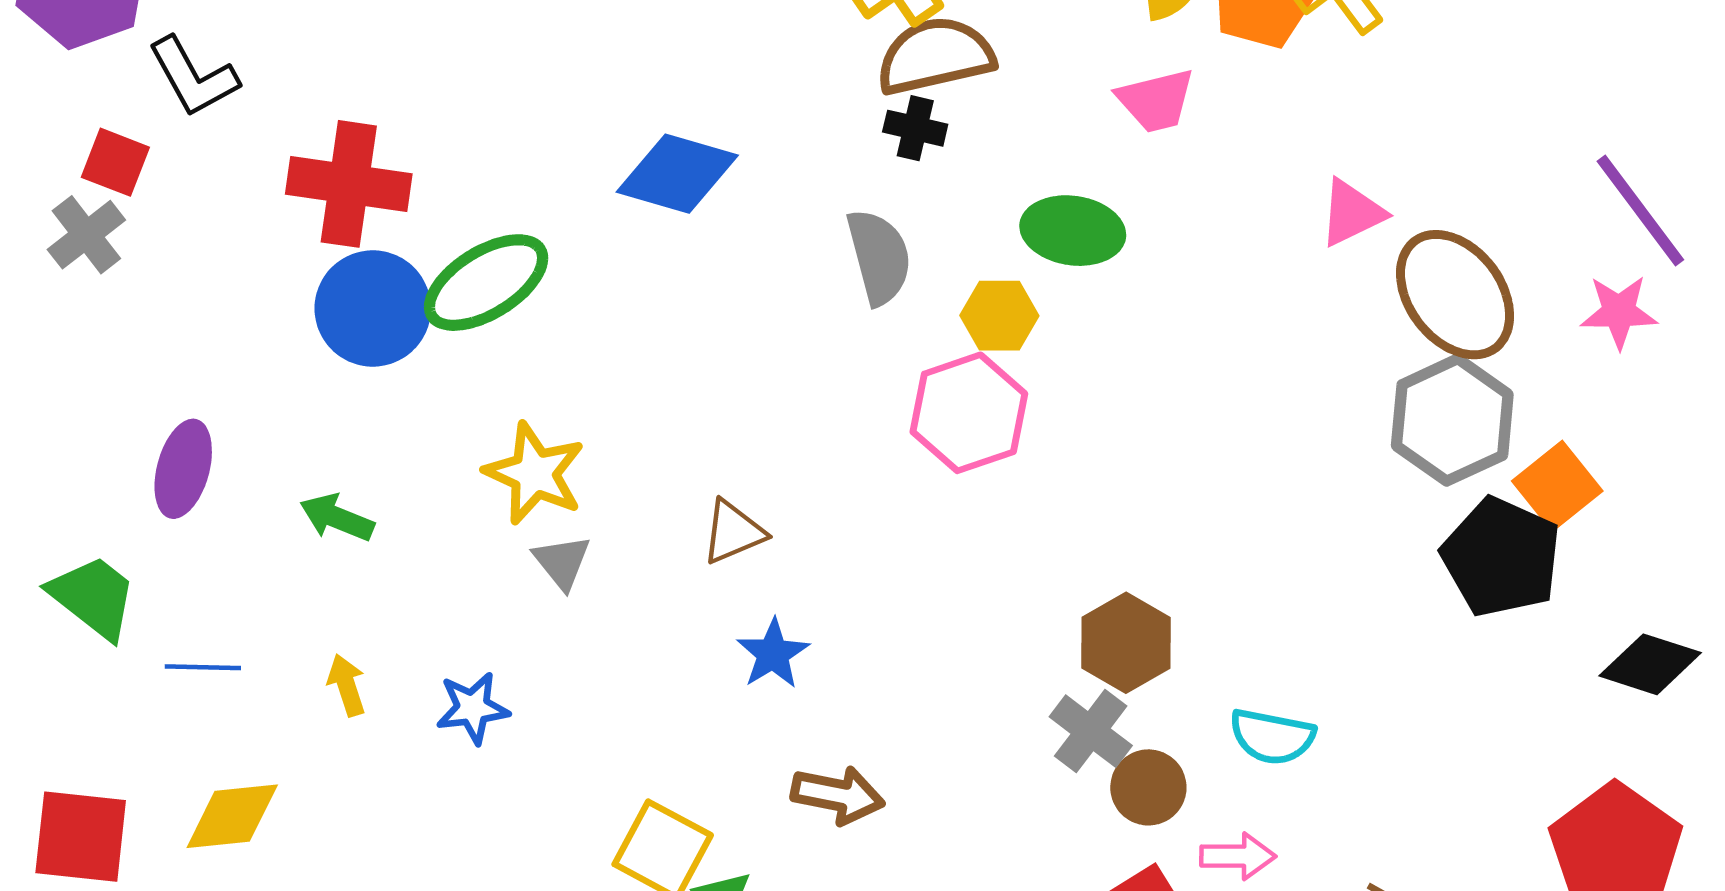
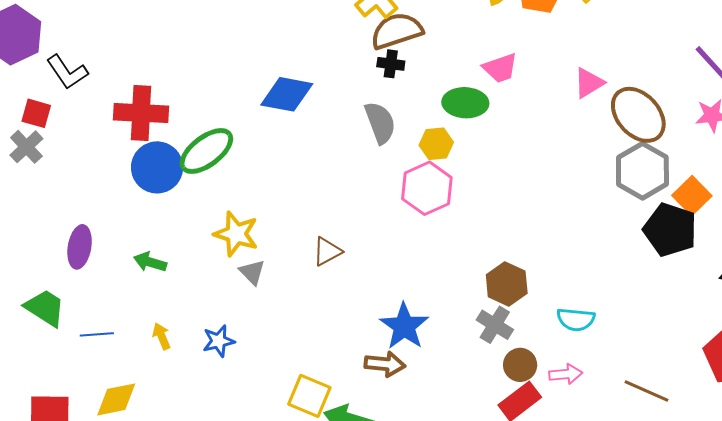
pink trapezoid: (1156, 100) -> (500, 68), moved
blue star: (773, 654) -> (404, 326), moved, size x1.5
brown circle: (1148, 787) -> (520, 365), moved

